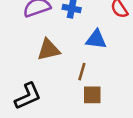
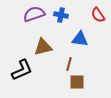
black L-shape: (28, 96) -> (22, 70), moved

